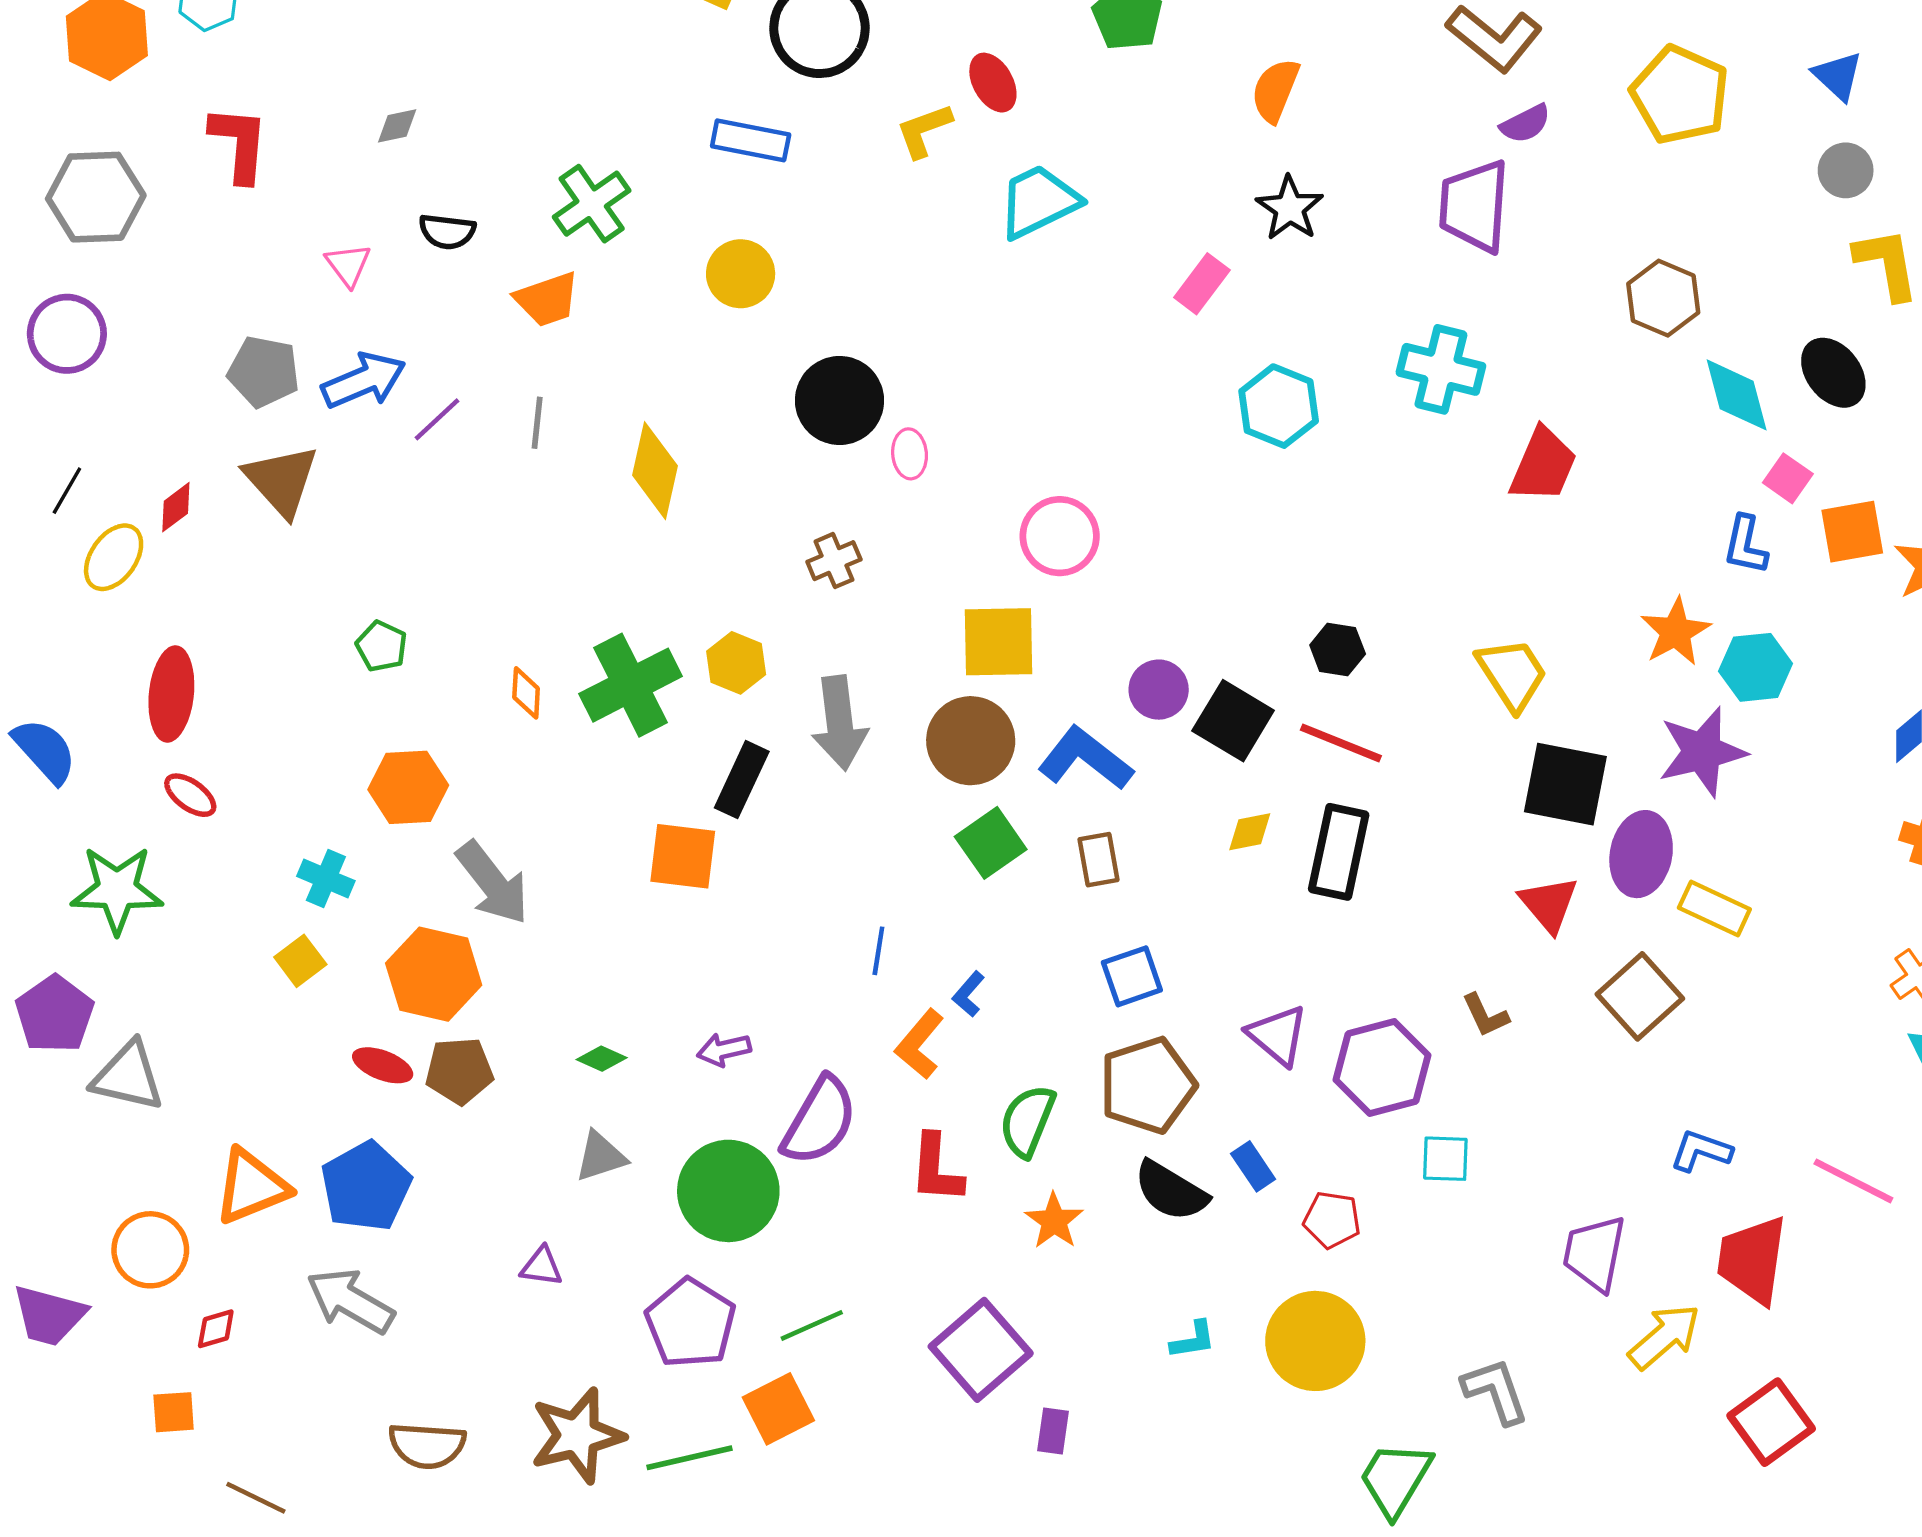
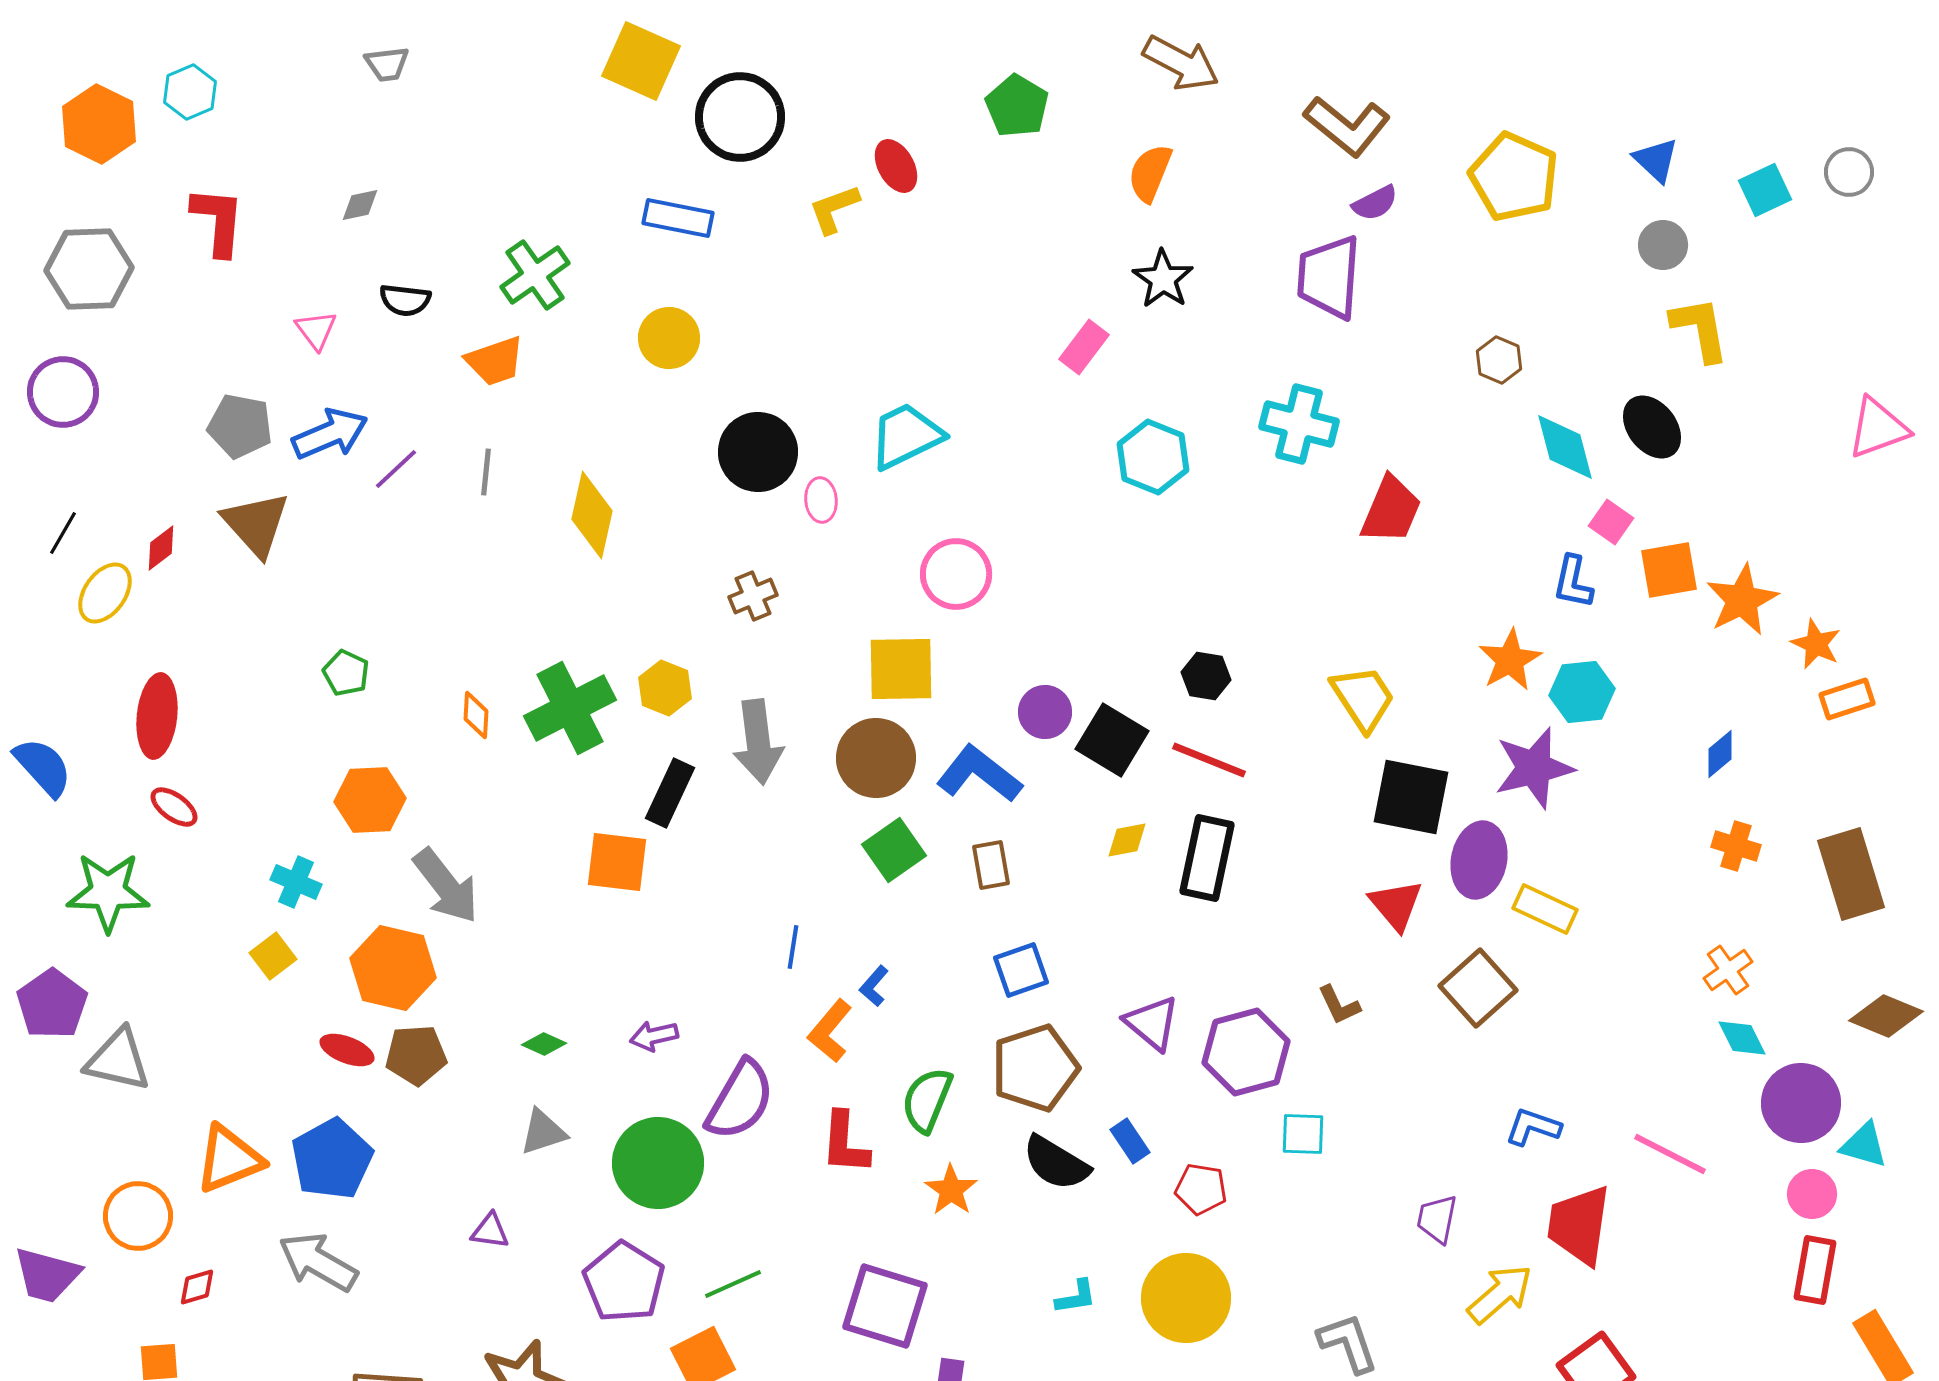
cyan trapezoid: (1039, 201) -> (906, 436), moved
brown hexagon: (1663, 298) -> (1499, 360), size x0.7
purple trapezoid: (1594, 1253) -> (1437, 1219), size x0.7
purple square: (981, 1350) -> (885, 1306), turned -32

